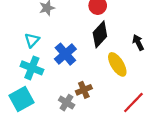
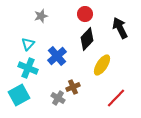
black arrow: (138, 43) -> (120, 28), moved, size x1.5
yellow ellipse: (117, 64) -> (102, 65), turned 65

